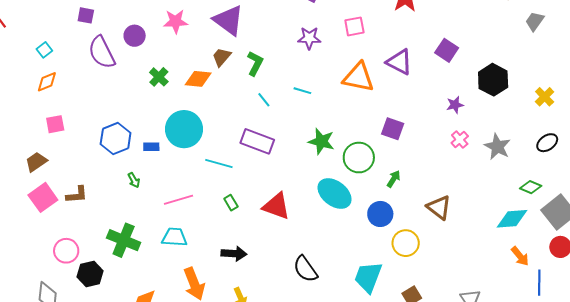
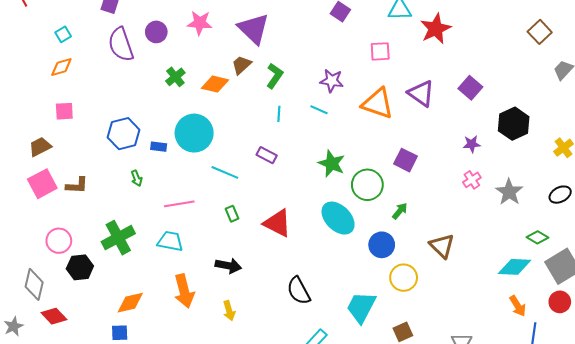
purple star: (309, 38) -> (332, 81), moved
cyan line: (264, 100) -> (279, 114), turned 35
purple rectangle: (257, 141) -> (267, 155), size x0.6
green cross: (124, 240) -> (118, 238), turned 32

